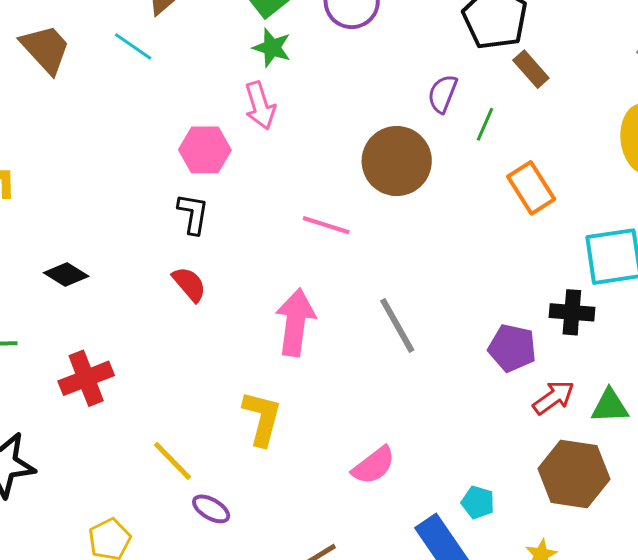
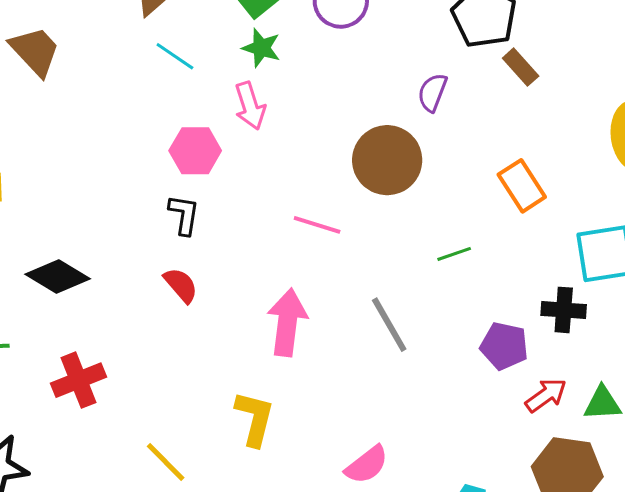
cyan line: (133, 46) -> (175, 56), moved
green line: (485, 124) -> (454, 254), moved, turned 48
black diamond: (66, 274) -> (58, 277), size x1.4

